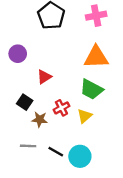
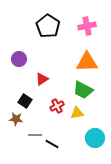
yellow triangle: (85, 116) -> (77, 113), turned 32
brown star: (40, 119) -> (16, 119), moved
gray line: (28, 146) -> (35, 135), moved
cyan circle: (80, 156) -> (95, 138), moved

